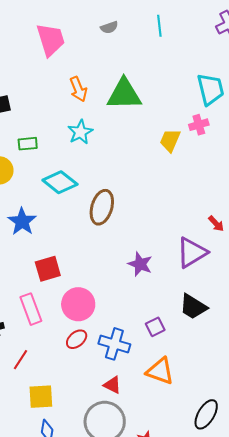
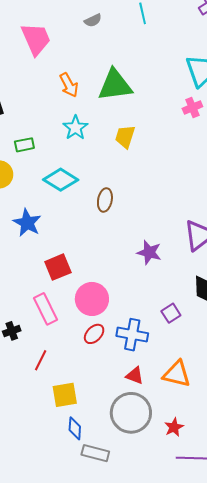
yellow trapezoid: (170, 140) -> (125, 137), moved
brown ellipse: (102, 207) -> (105, 200), size x0.7
orange triangle: (160, 371) -> (177, 374), moved

